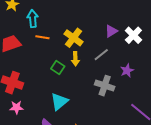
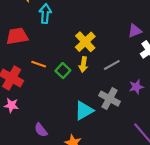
purple triangle: (111, 31) -> (135, 31), moved
orange line: (42, 37) -> (39, 64), moved
cyan triangle: (59, 102) -> (84, 111), moved

